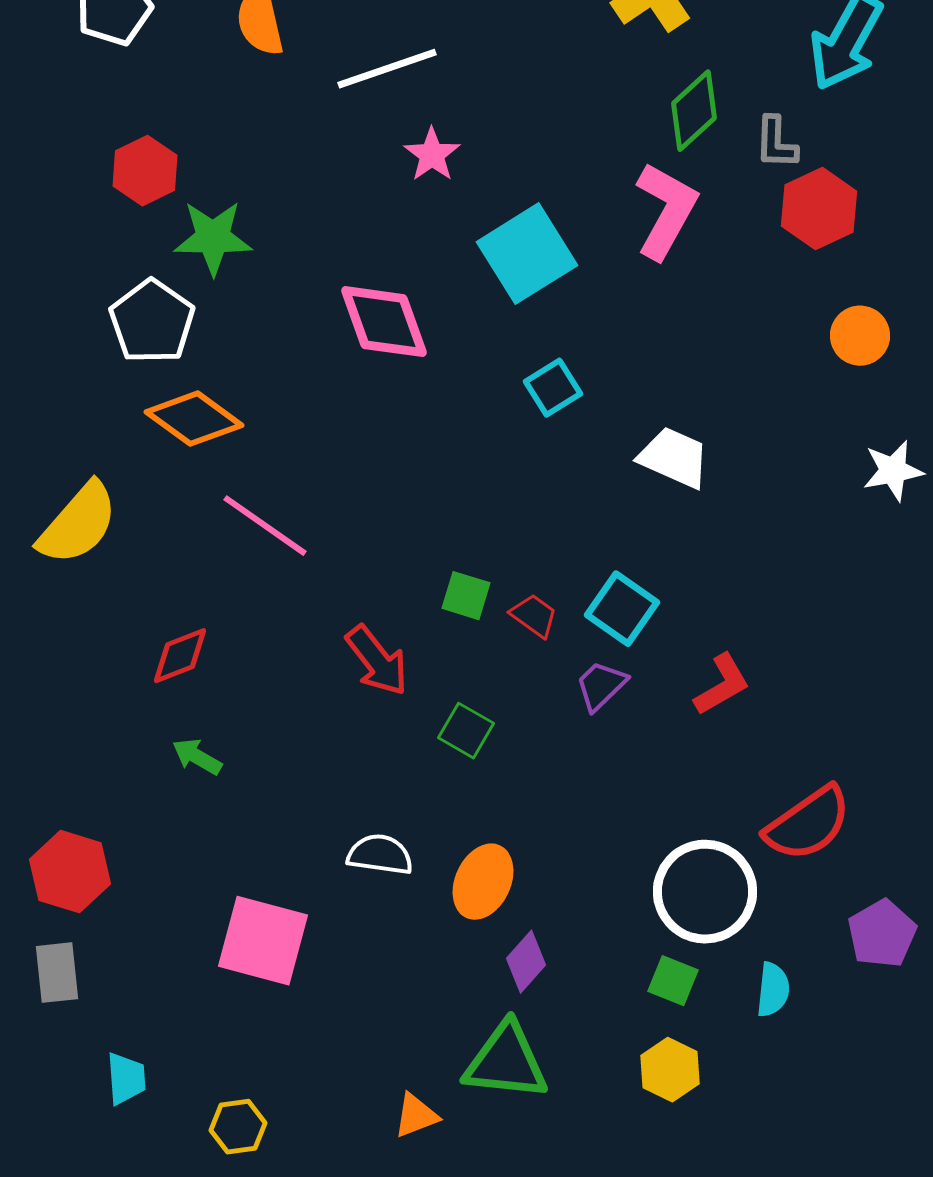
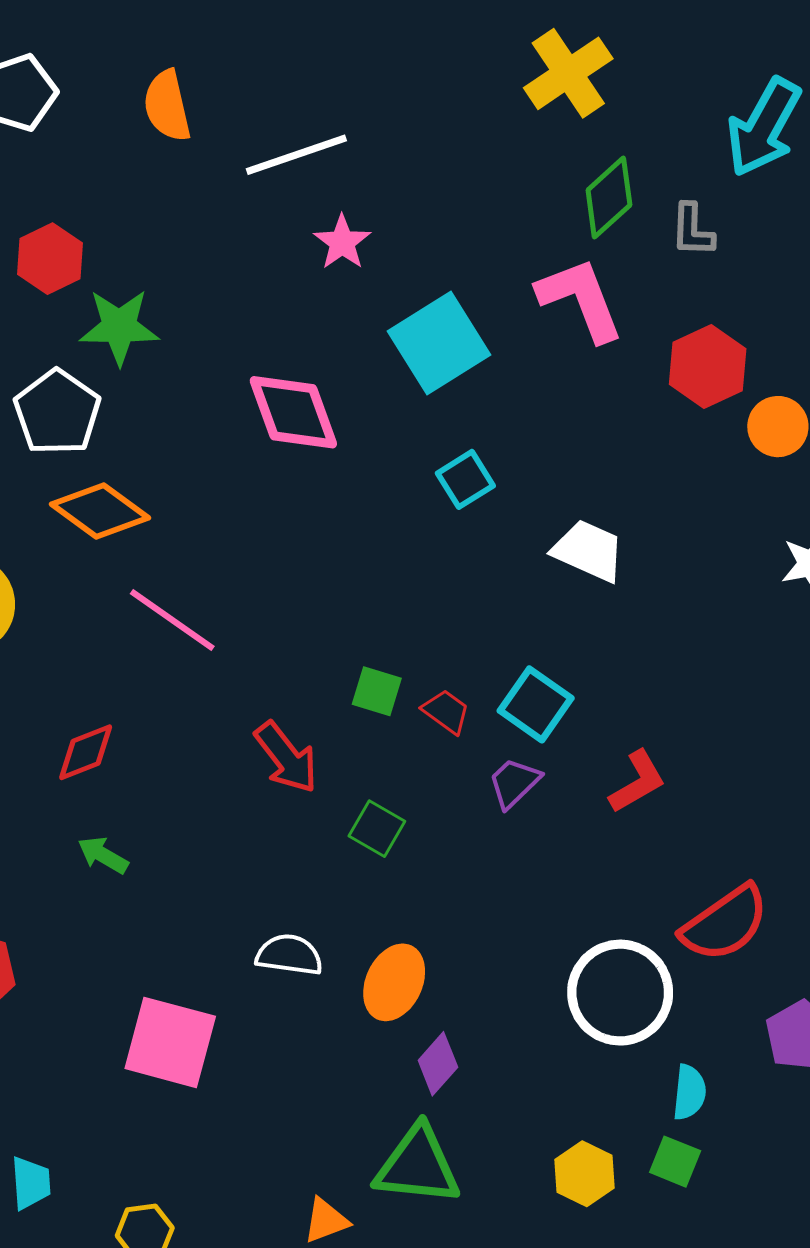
red hexagon: (819, 209) -> (708, 366), moved
pink L-shape: (666, 211) -> (580, 299), turned -50
green square: (673, 981) -> (675, 1162), moved

